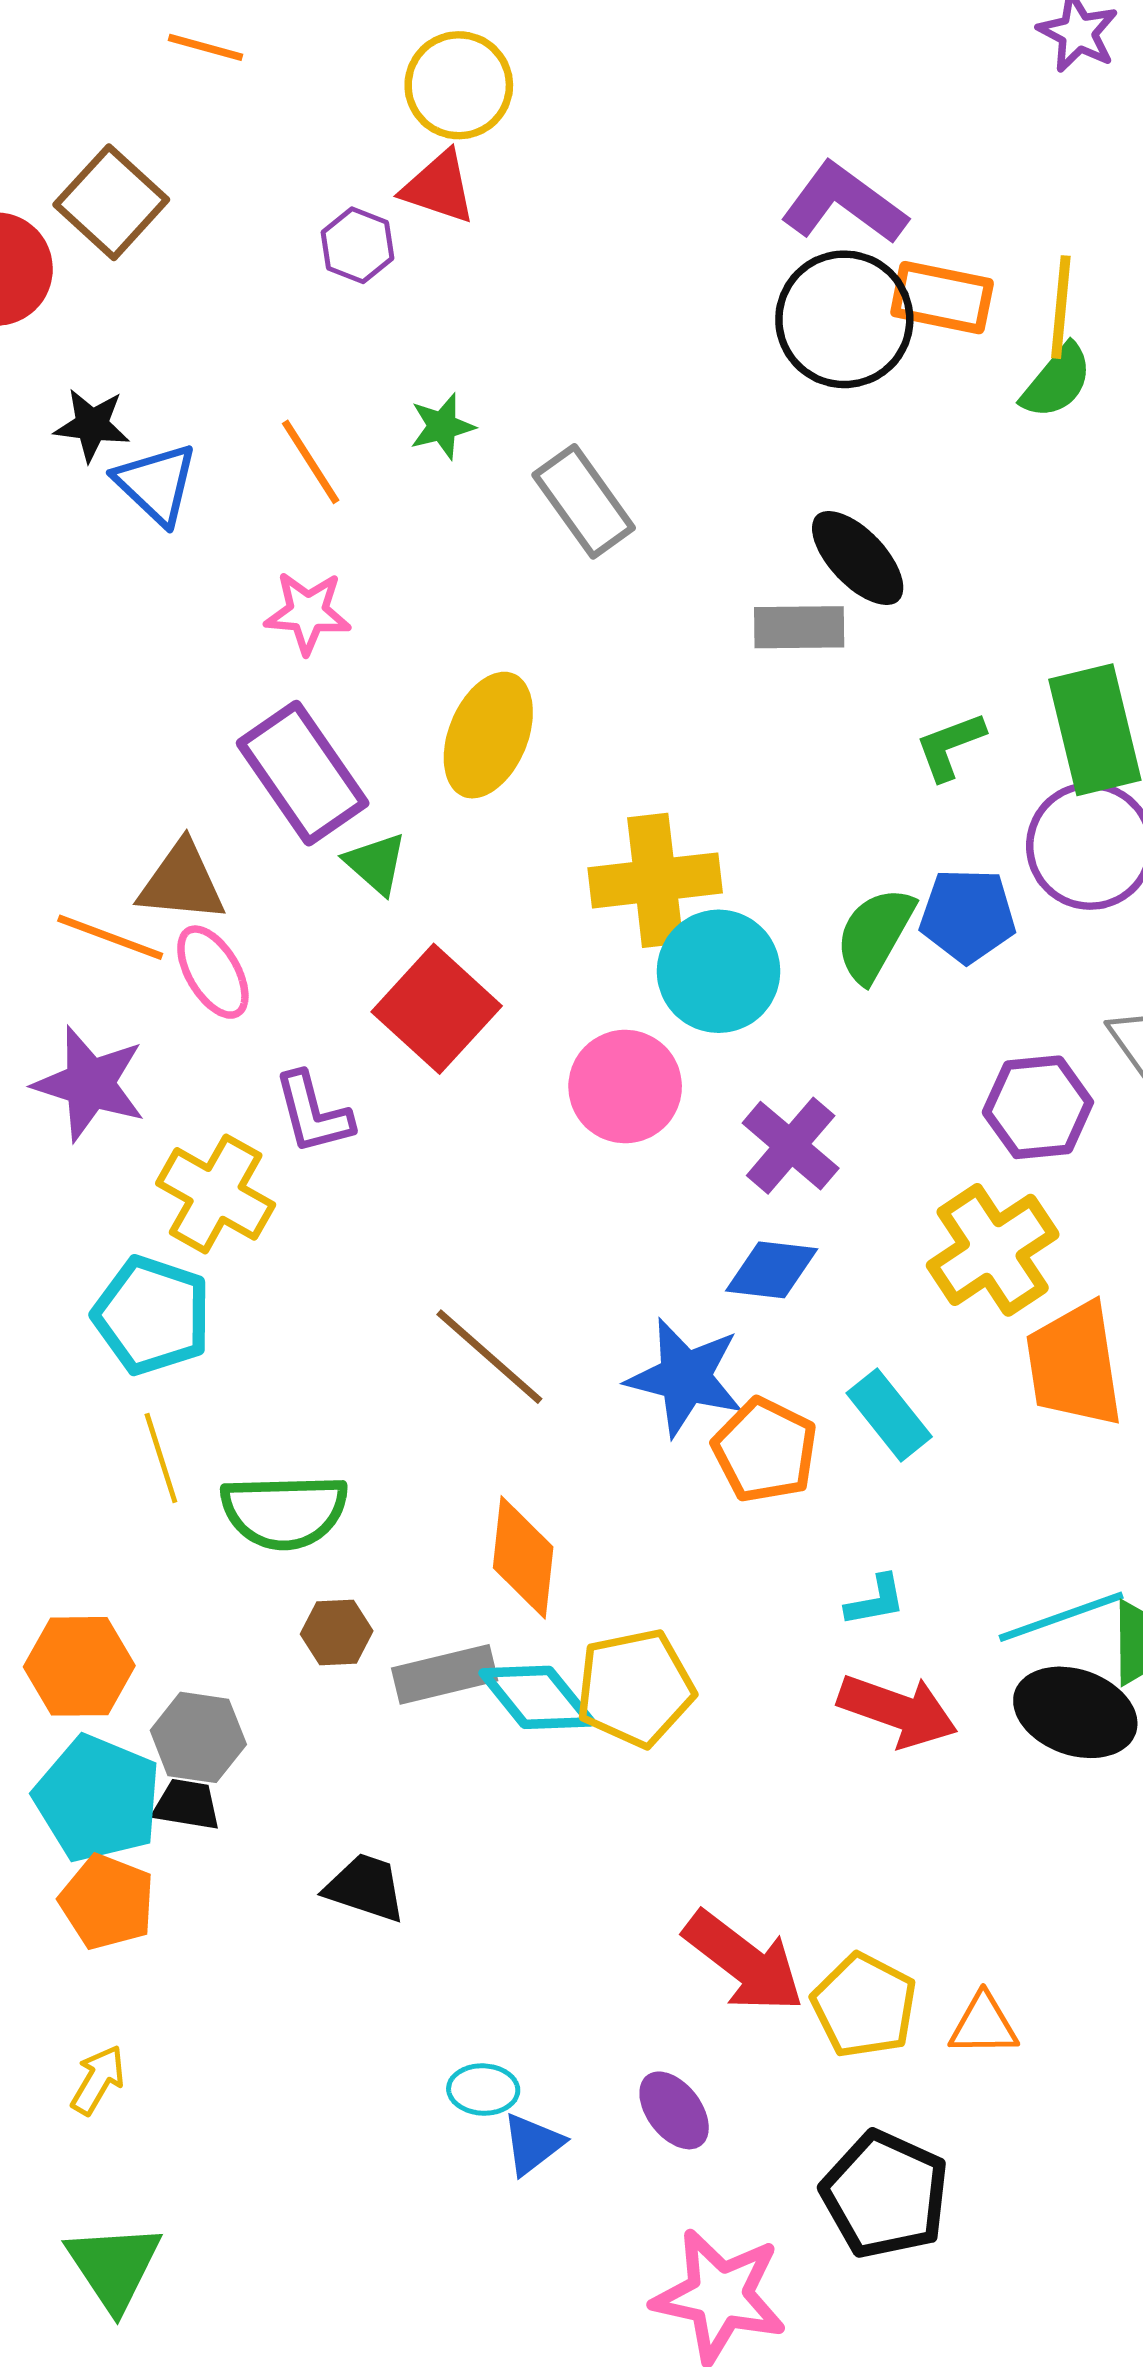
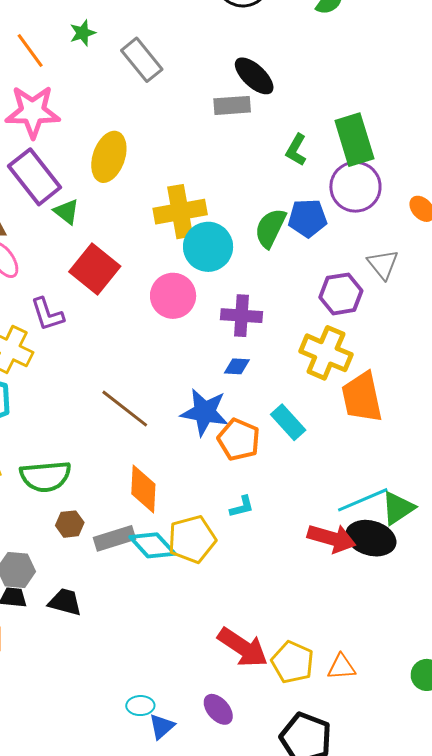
pink star: (308, 613) -> (33, 112), size x1.6
green L-shape: (950, 746) -> (296, 150), turned -36
purple cross: (791, 1146) -> (242, 316), turned -33
yellow cross: (993, 1250) -> (326, 353), turned -30
blue diamond: (772, 1270) -> (237, 366), size x0.7
cyan L-shape: (875, 1601) -> (242, 507), moved
red arrow: (898, 1711) -> (332, 538), moved
black trapezoid: (365, 1888) -> (65, 602), moved

